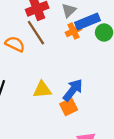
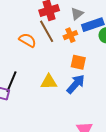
orange cross: (73, 31) -> (70, 35), moved
orange square: (69, 107) -> (78, 62), moved, turned 35

